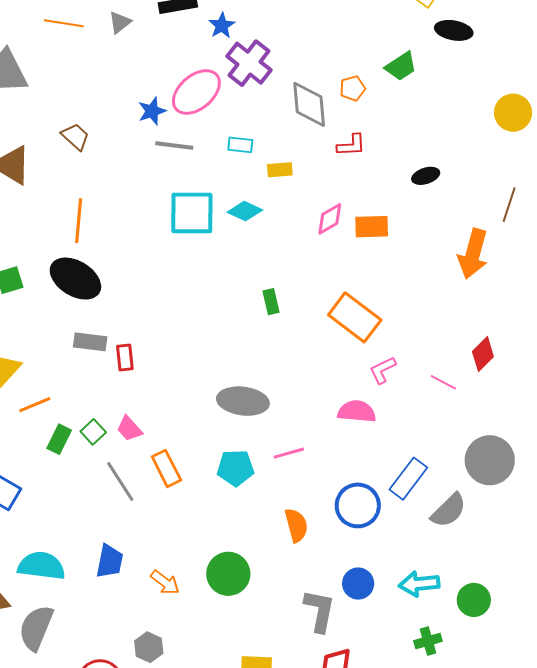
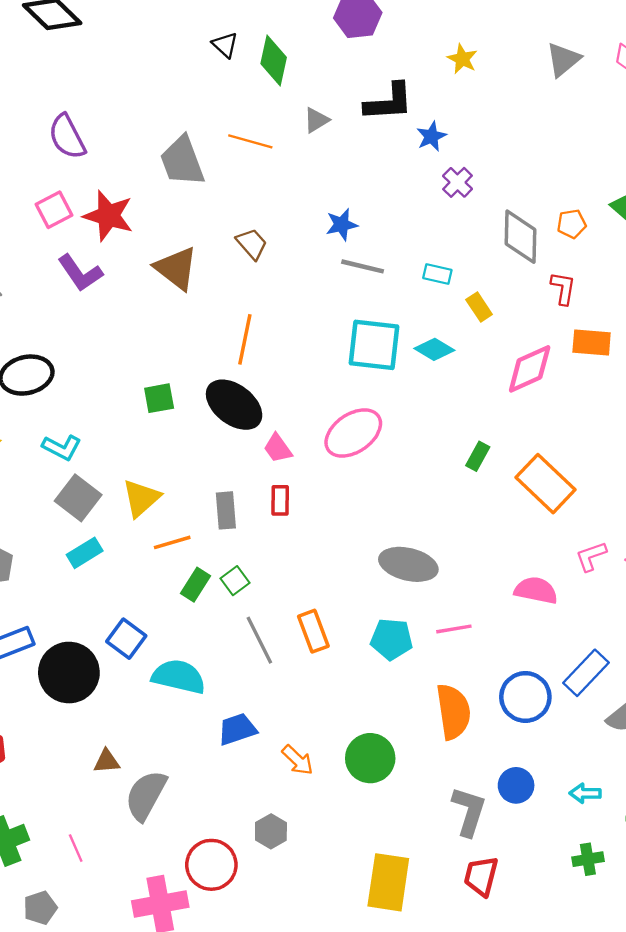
orange line: (64, 23) -> (250, 141), moved
purple cross: (249, 63) -> (458, 182), size x0.6
pink ellipse: (196, 92) -> (353, 433), moved
red L-shape: (351, 145) -> (563, 288), turned -84
yellow rectangle: (280, 170) -> (479, 307), turned 55
pink diamond: (330, 219) -> (530, 369), size x1.4
orange rectangle: (372, 227) -> (592, 343), moved
green rectangle: (271, 302) -> (478, 456), moved, turned 35
gray rectangle: (90, 342) -> (226, 510), moved, turned 72
pink L-shape: (383, 370) -> (591, 556), moved
pink trapezoid: (129, 429) -> (278, 448), moved
orange semicircle: (296, 525) -> (453, 712), size x1.4
blue trapezoid: (110, 561) -> (237, 729), turned -126
cyan semicircle: (41, 566) -> (179, 677), moved
cyan arrow: (419, 584) -> (585, 793), size x0.7

